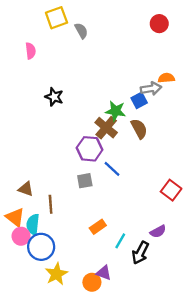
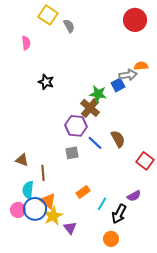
yellow square: (56, 18) -> (48, 15), turned -36
red circle: (159, 24) -> (135, 20), size x1.5
brown semicircle: (139, 129) -> (118, 139), moved
orange triangle: (15, 217) -> (48, 201), moved
pink circle: (21, 236) -> (18, 210), moved
purple triangle: (104, 273) -> (70, 228), moved, turned 32
yellow star: (56, 274) -> (53, 216), moved
orange circle: (92, 282) -> (111, 239), moved

